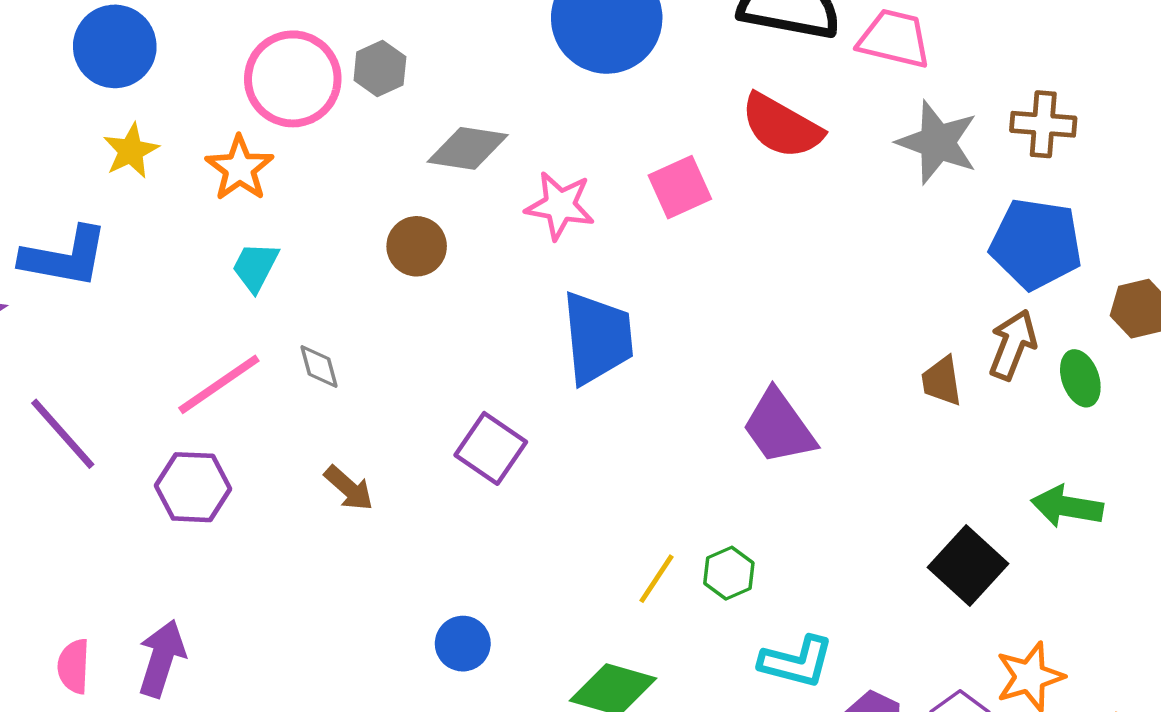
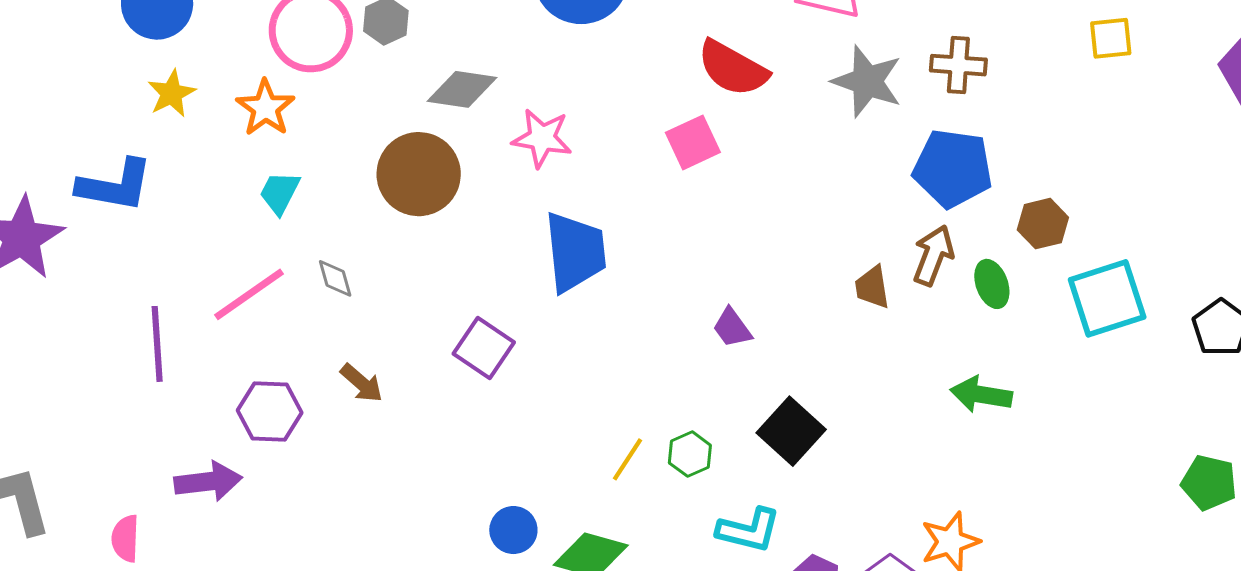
pink square: (680, 187) -> (693, 142), moved
brown circle: (417, 246) -> (419, 174), size x1.6
purple trapezoid: (779, 427) -> (732, 328), size x0.6
purple line: (63, 434) -> (157, 344), moved, turned 38
purple hexagon: (193, 487) -> (270, 411), moved
black square: (968, 565) -> (791, 431), moved
blue circle: (463, 644) -> (513, 530), moved
purple arrow: (162, 658) -> (208, 482), moved, turned 66

